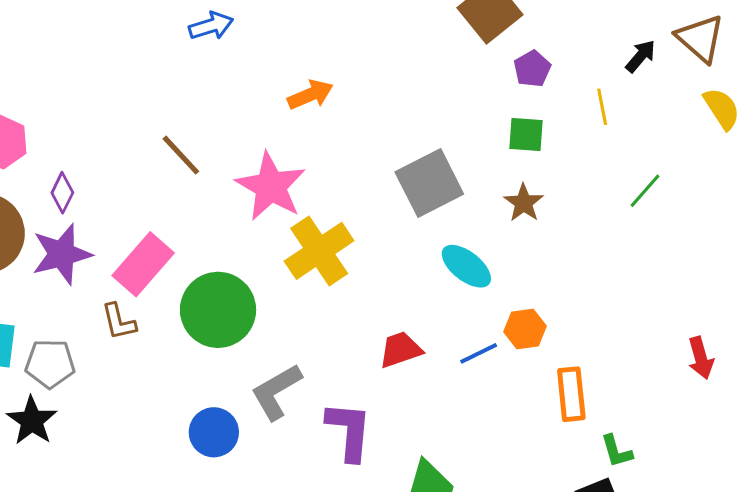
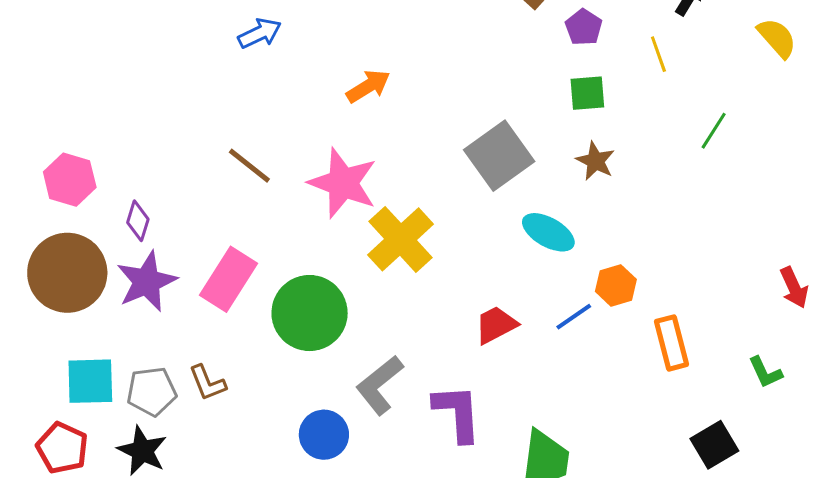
brown L-shape: (119, 322) -> (207, 383), moved
green L-shape: (617, 451) -> (765, 372), moved

